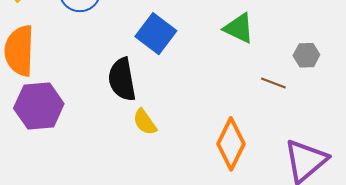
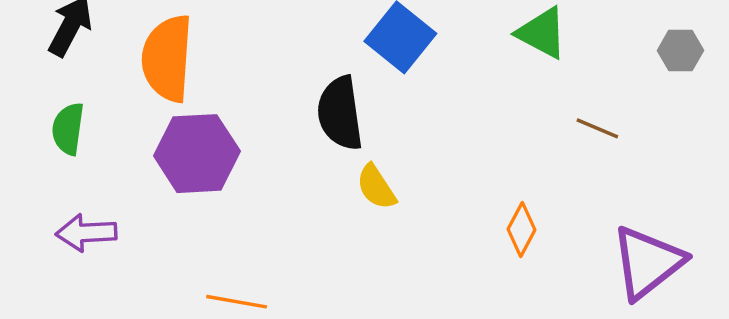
gray hexagon: (306, 55) -> (680, 50), moved
orange diamond: (231, 144) -> (522, 230), size x0.6

